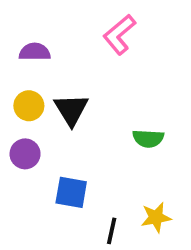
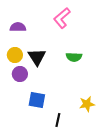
green semicircle: (148, 138) -> (74, 57), moved
purple circle: (25, 154) -> (20, 74), moved
yellow star: (156, 217) -> (87, 104), moved

